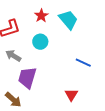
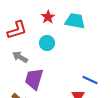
cyan trapezoid: (68, 20) -> (75, 21), turned -40
blue line: (83, 63) -> (90, 80), moved

